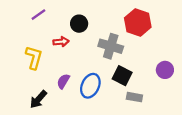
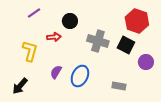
red hexagon: (138, 22) -> (137, 21), moved
black square: (122, 76) -> (126, 45), moved
black arrow: (38, 99) -> (20, 86), moved

